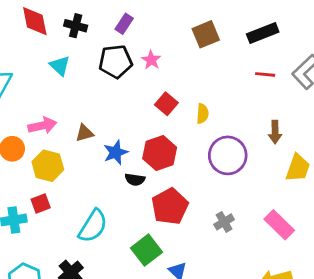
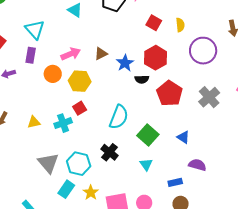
gray cross: (224, 222) -> (209, 97), size x1.5
green square: (147, 250) -> (148, 135), moved

